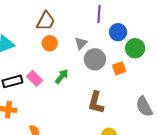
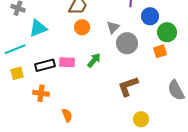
orange square: (119, 68) -> (160, 51), moved
pink rectangle: (35, 78) -> (67, 62), turned -42
brown L-shape: (96, 103) -> (128, 86), turned 55

